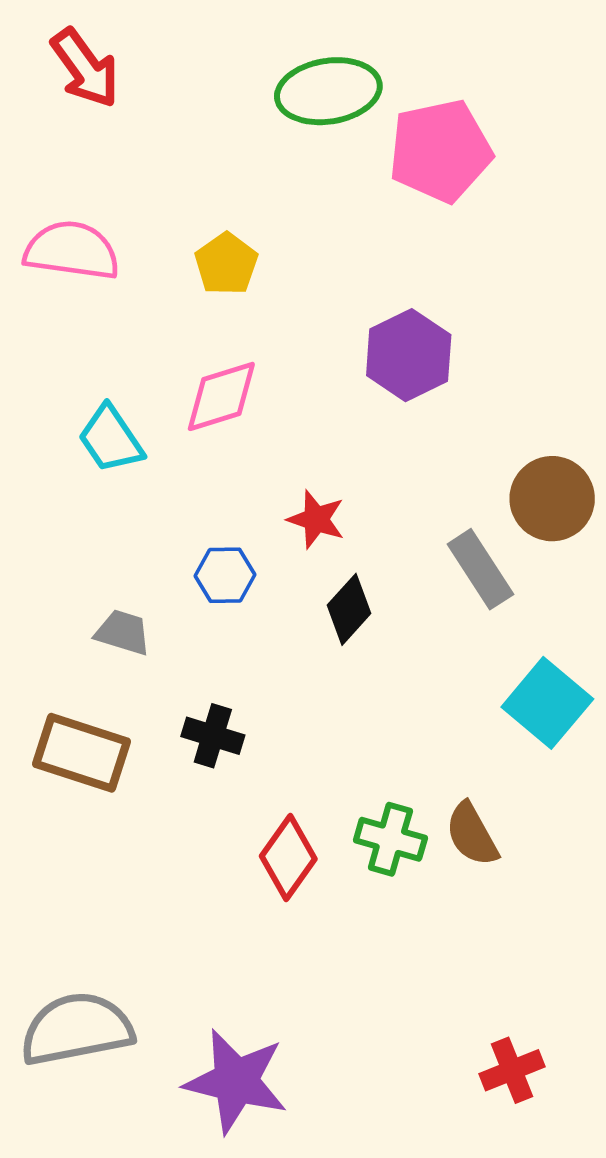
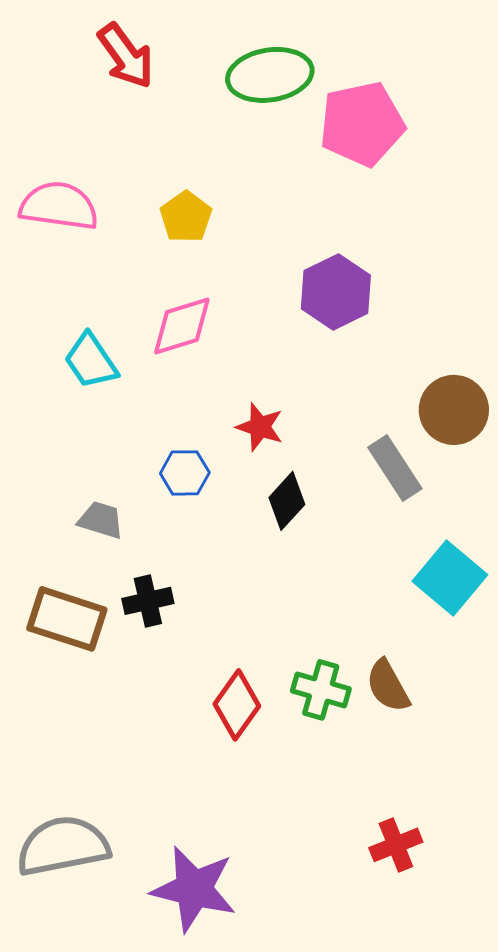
red arrow: (85, 68) -> (126, 56), moved
black cross: (213, 736) -> (148, 601), moved, turned -30
red cross: (512, 1070) -> (396, 845), moved

